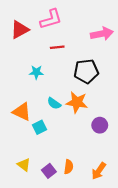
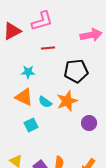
orange star: (77, 102) -> (67, 101), turned -30
orange triangle: (22, 112) -> (24, 97), moved

